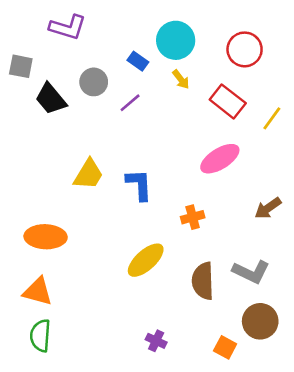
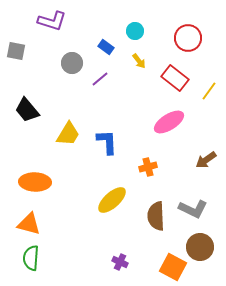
cyan circle: (176, 40) -> (135, 31), size x0.6
black trapezoid: (51, 99) -> (27, 110), moved
orange square: (225, 347) -> (173, 267), size x1.5

